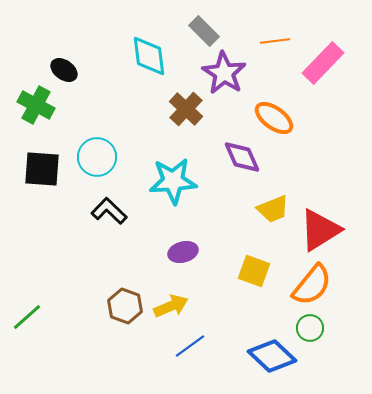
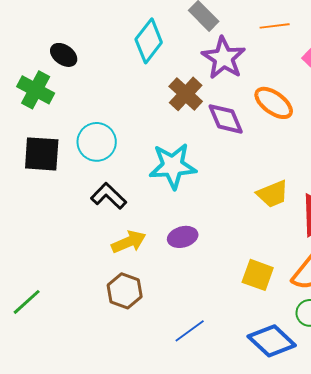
cyan diamond: (149, 56) -> (149, 41), turned 45
purple diamond: (242, 157) -> (226, 119), moved
yellow square: (254, 271) -> (258, 275), moved
yellow arrow: (171, 306) -> (129, 242), moved

